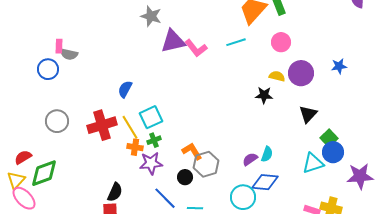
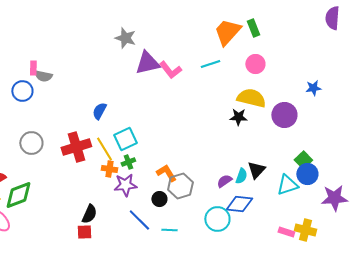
purple circle: (301, 73) -> (284, 115), moved
yellow semicircle: (277, 76) -> (251, 98), size x1.8
black triangle: (308, 114) -> (256, 170), moved

